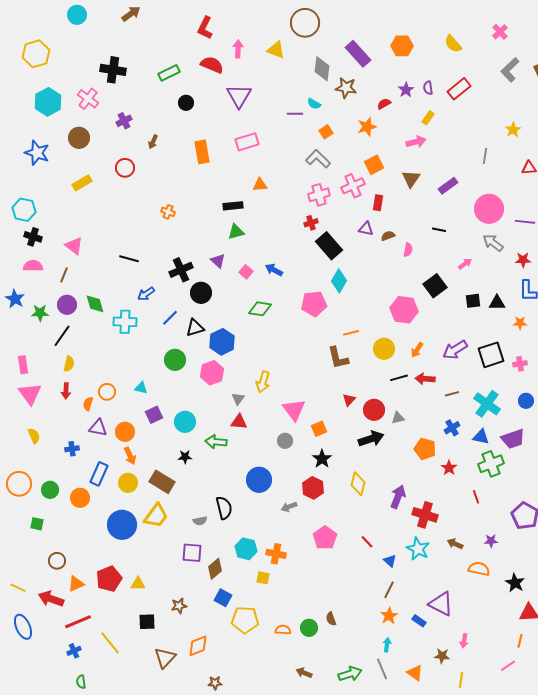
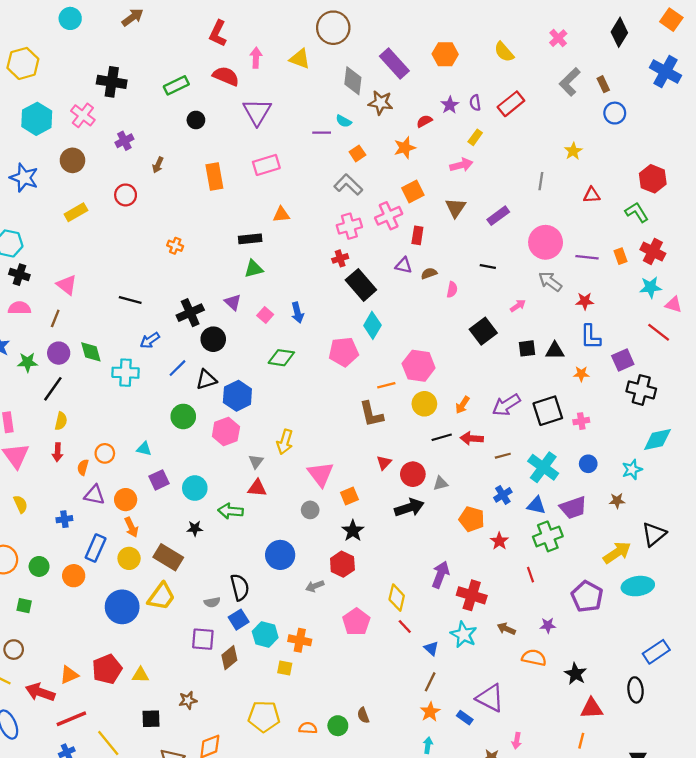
blue arrow: (274, 270) -> (297, 313), turned -132
pink hexagon: (404, 310) -> (419, 366), moved
yellow diamond: (358, 484) -> (397, 598), moved
brown circle: (57, 561) -> (14, 650), moved
blue square: (223, 598) -> (239, 620), moved, turned 30

